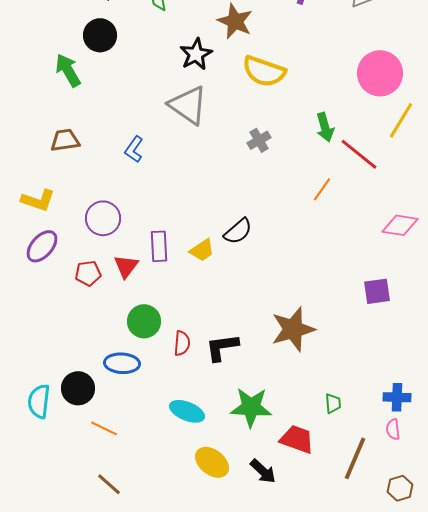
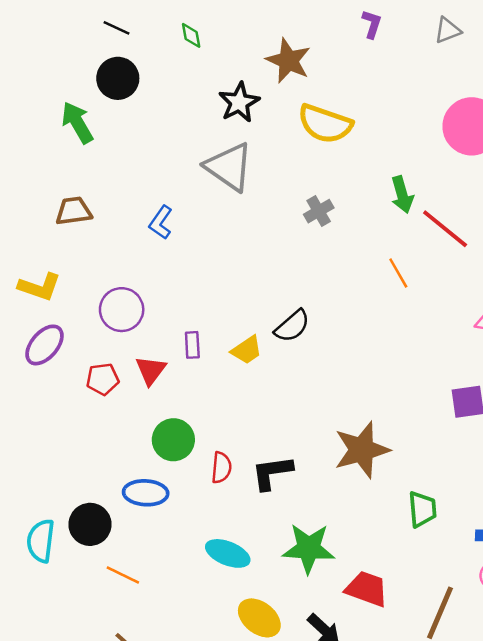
orange line: (322, 189) -> (398, 273), turned -65
purple rectangle: (159, 246) -> (192, 345), size x0.7
green trapezoid: (333, 403) -> (422, 509), moved, size x1.4

